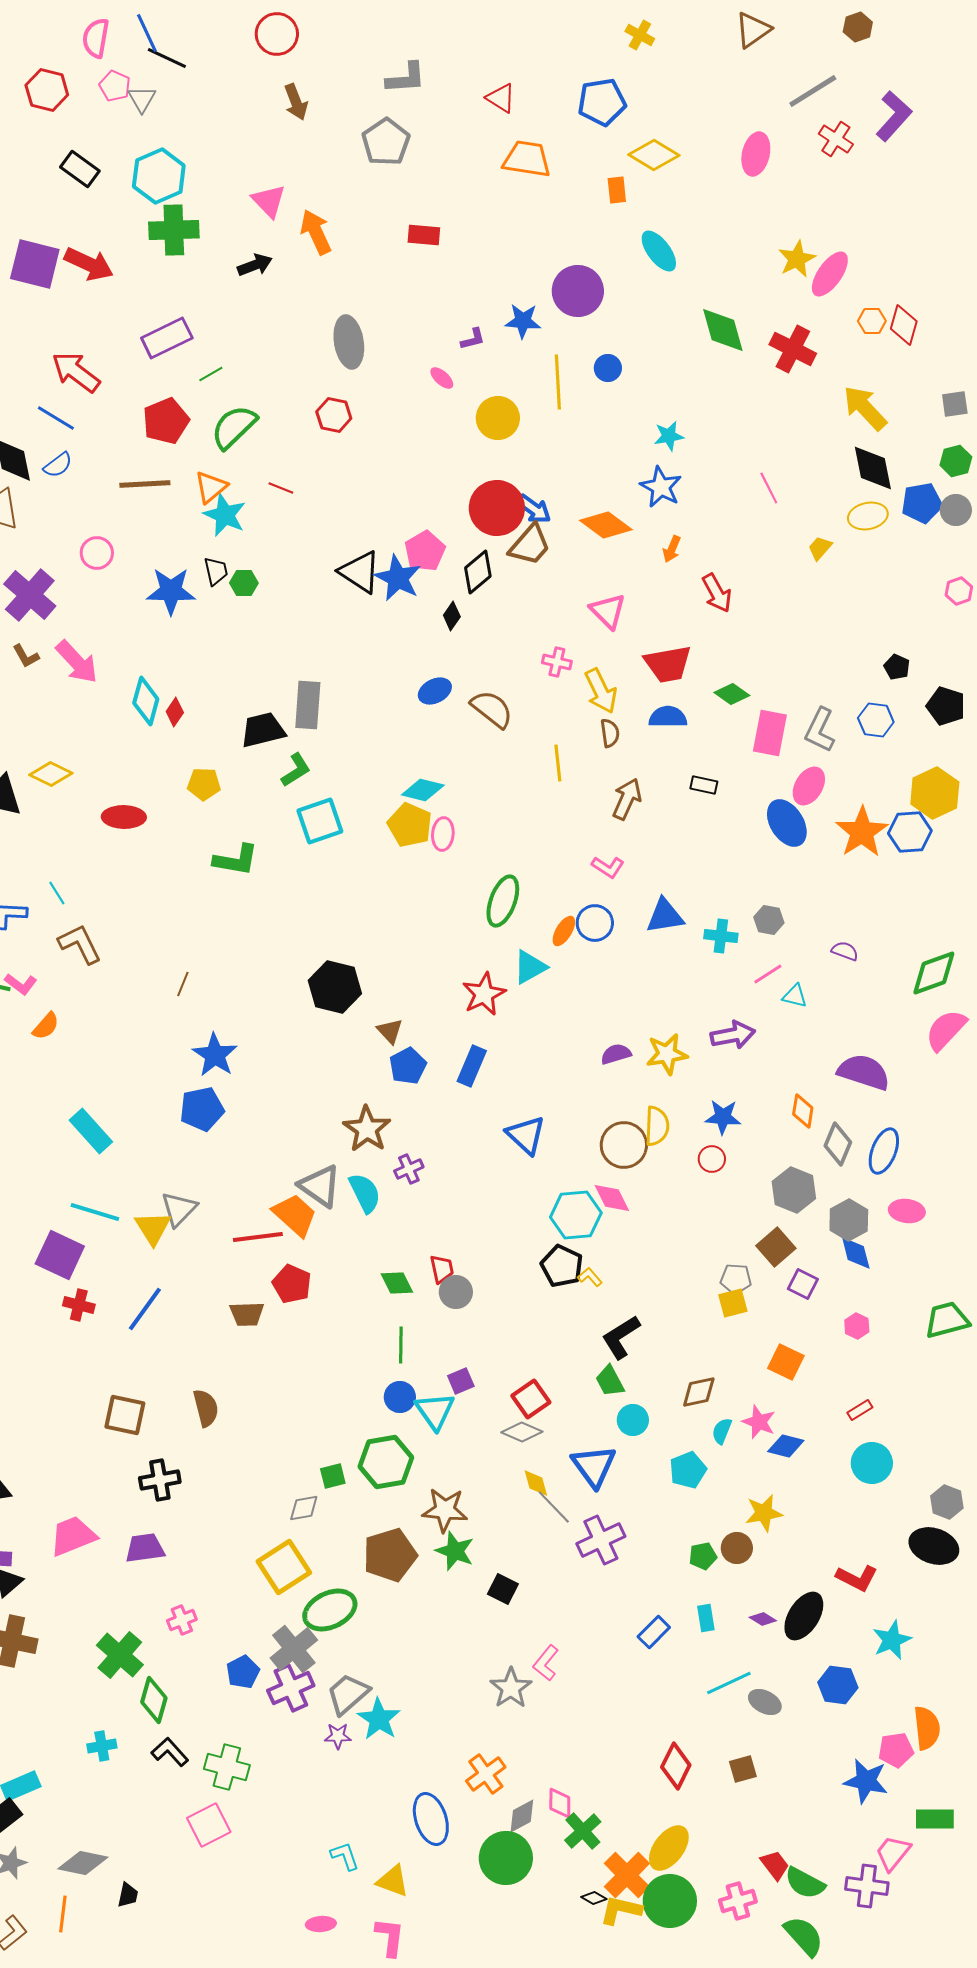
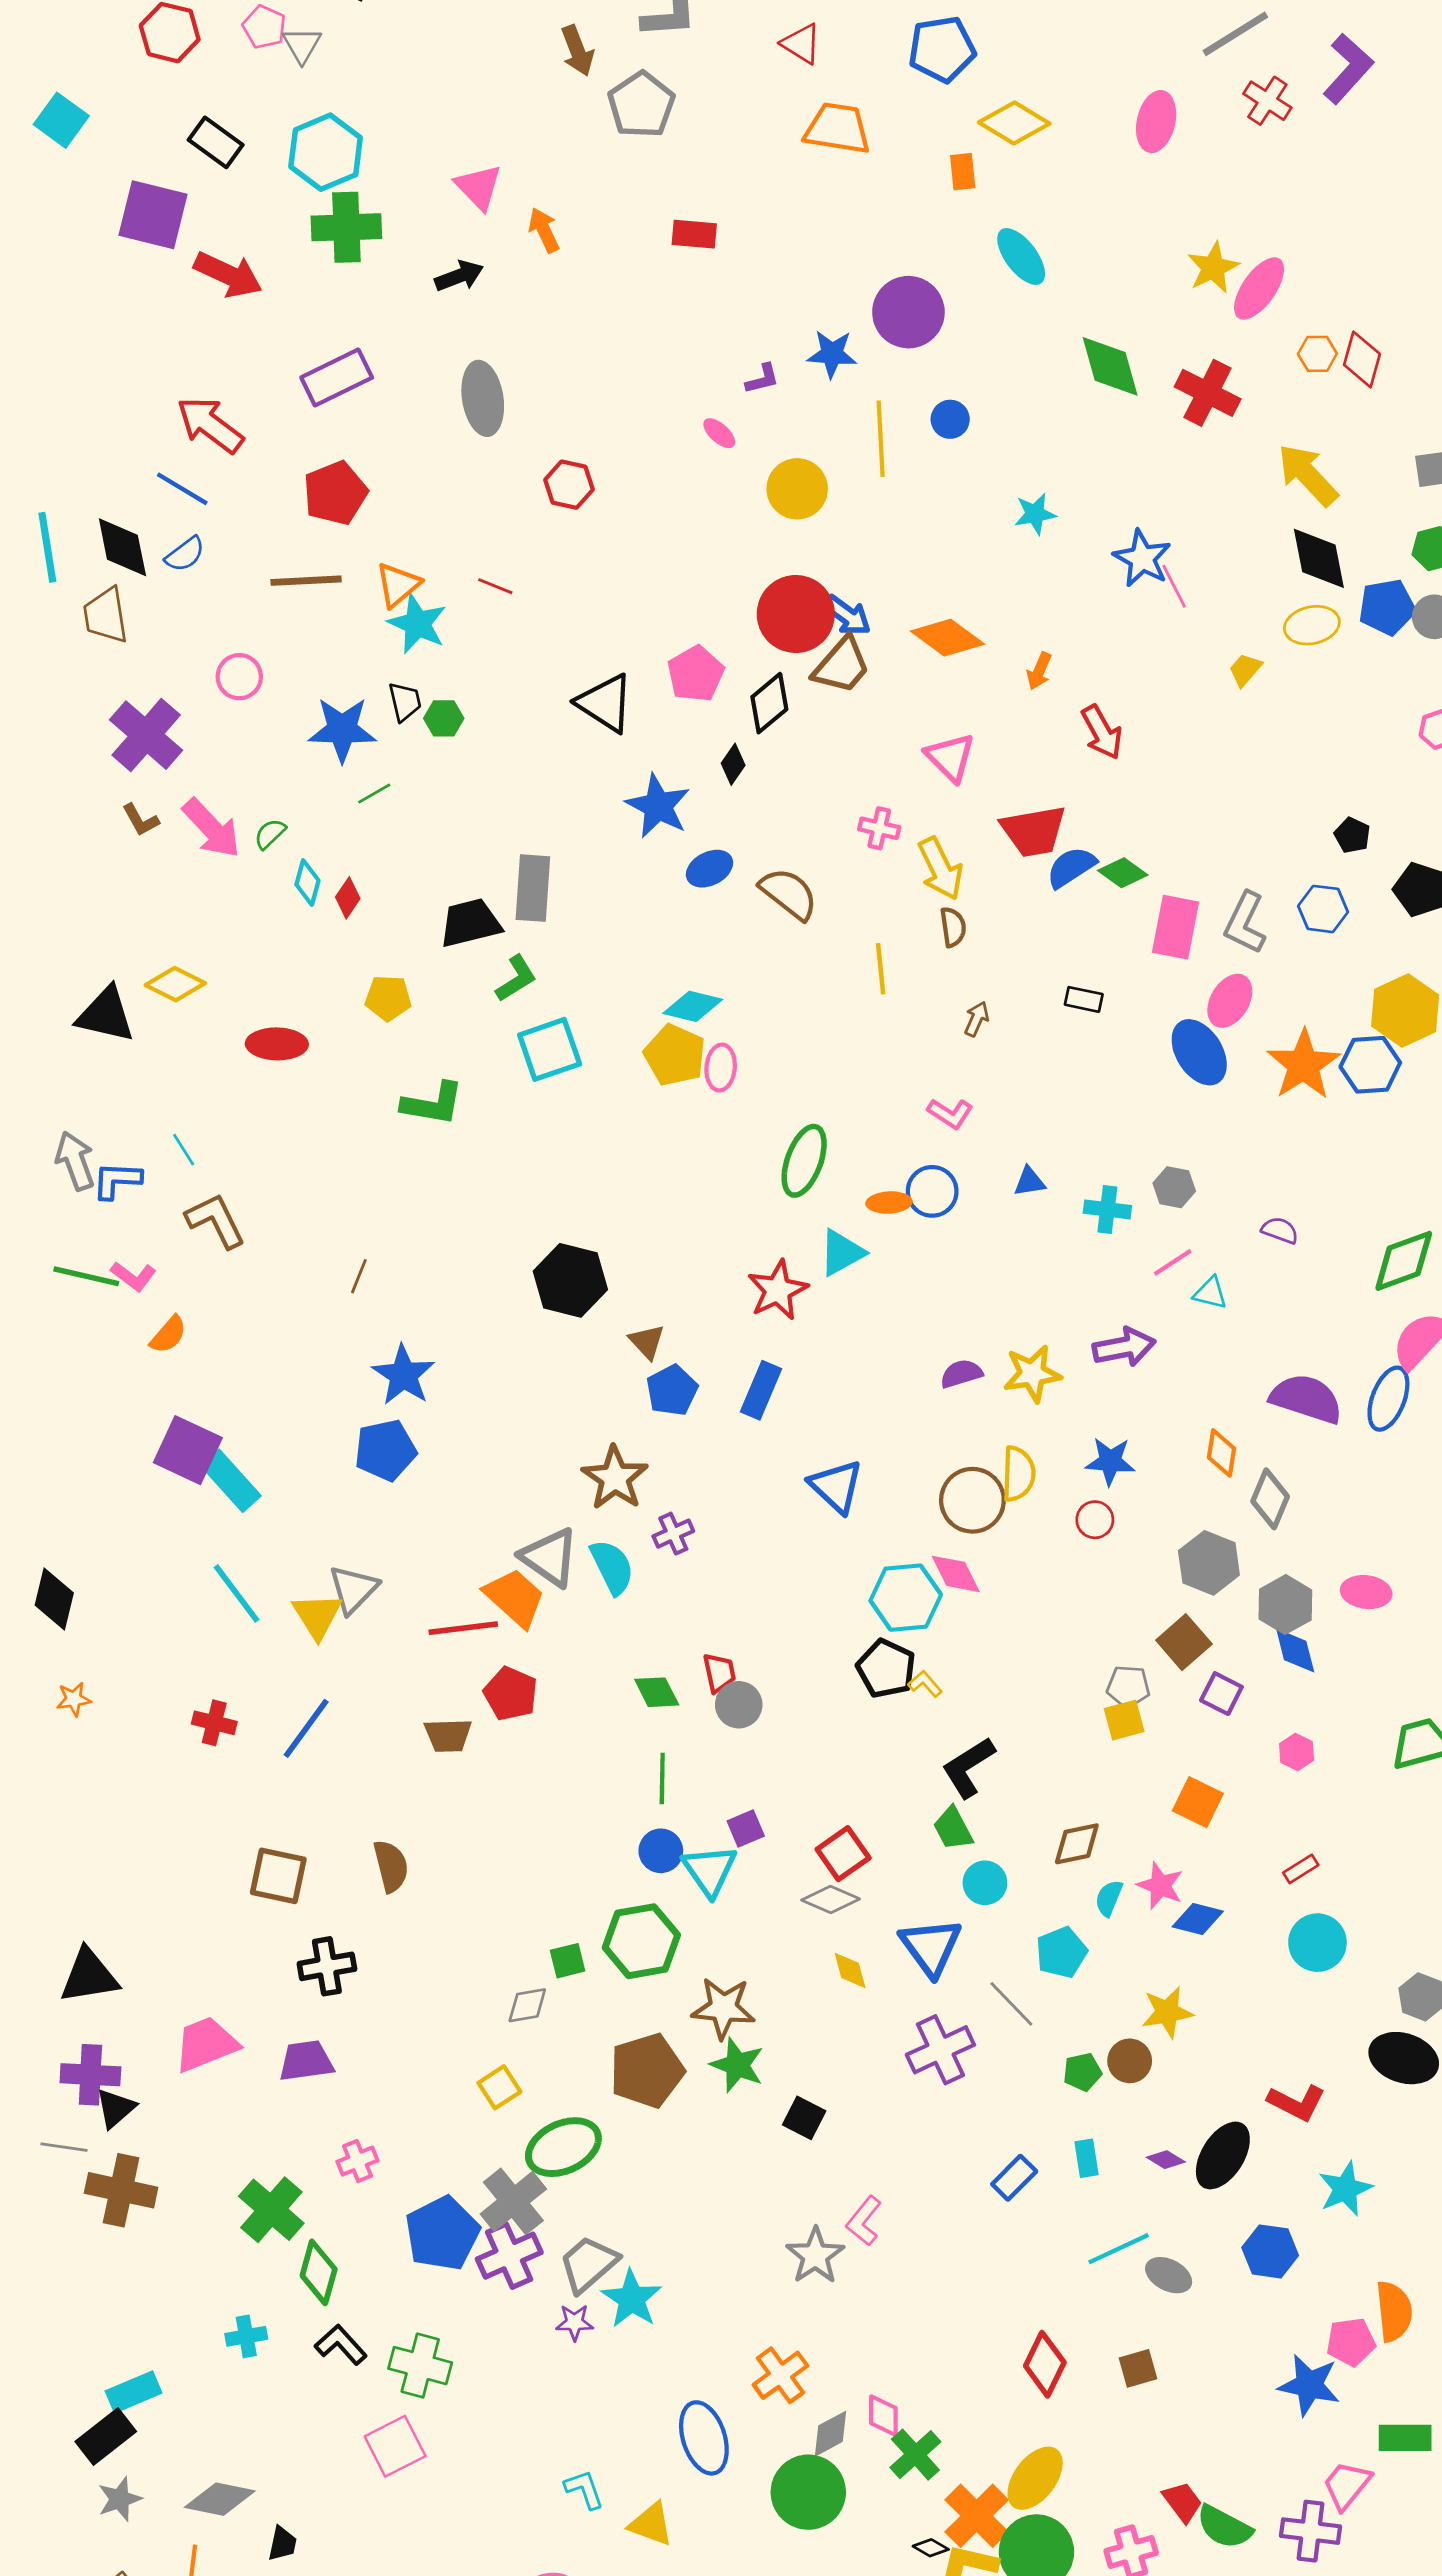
brown arrow: (296, 102) -> (577, 51), moved
orange arrow: (316, 232) -> (544, 230), size x0.7
purple square: (35, 264) -> (153, 215), moved
gray ellipse: (349, 342) -> (483, 398), moved
green line: (211, 374) -> (374, 793), moved
green semicircle: (234, 427) -> (270, 834), moved, size x0.5
blue star: (661, 487) -> (1142, 558), moved
blue star: (398, 578) -> (658, 806), moved
cyan diamond: (146, 701) -> (307, 883), size x0.7
blue semicircle: (668, 717) -> (1071, 867), moved, turned -33
brown arrow: (627, 799) -> (977, 1019), size x0.6
blue triangle: (665, 916) -> (1029, 1182), size x0.6
orange ellipse: (564, 931) -> (889, 1203), turned 56
blue ellipse: (884, 1151) -> (1388, 1399), moved
cyan line: (95, 1212) -> (237, 1593), turned 36
purple square: (60, 1255) -> (188, 1450), moved
gray line: (554, 1507) -> (1011, 2004), moved
yellow square: (284, 1567) -> (499, 2087), size x0.6
blue pentagon: (243, 1672) -> (442, 2233), size x1.6

